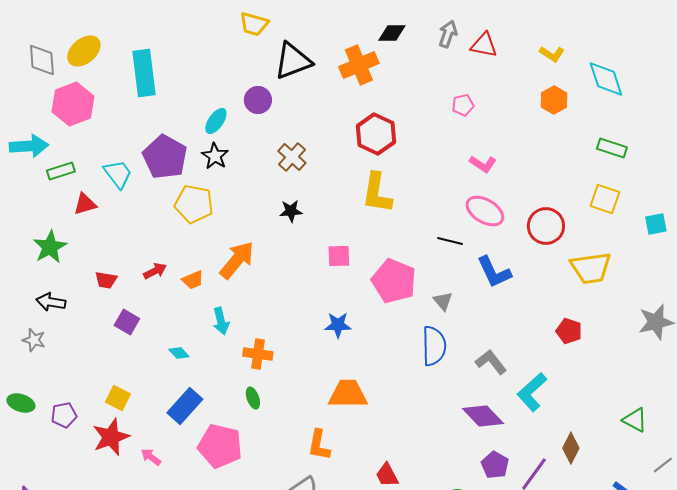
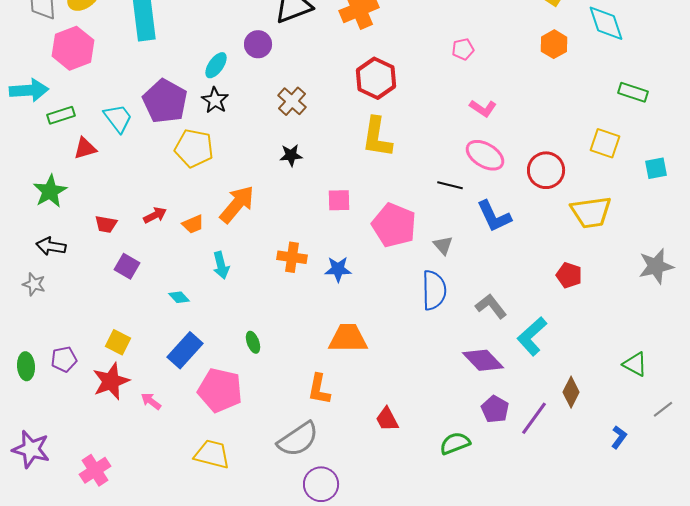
green rectangle: (612, 148) -> (633, 92), moved
orange cross: (258, 354) -> (292, 257), moved
green ellipse: (21, 403) -> (26, 366), moved, turned 68

